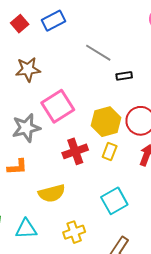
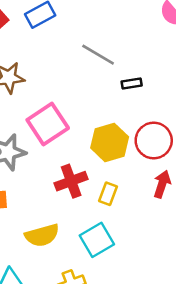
yellow rectangle: (110, 152) -> (108, 194), moved
cyan square: (114, 201) -> (97, 240), moved

